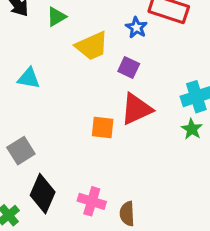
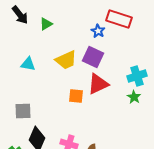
yellow trapezoid: (92, 46) -> (66, 60), moved
purple square: (129, 67) -> (93, 57), size x1.5
gray square: (21, 151) -> (23, 111), turned 30

